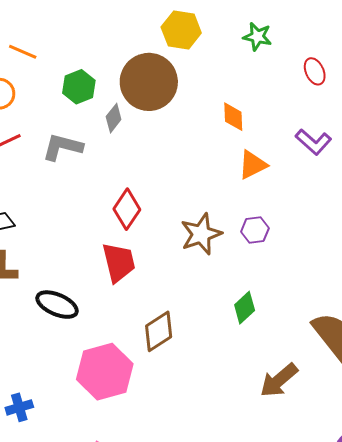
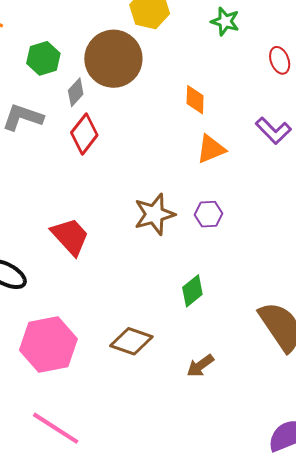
red diamond: (127, 209) -> (84, 134), moved
red trapezoid: (119, 262) -> (70, 237), turned -33
brown diamond: (159, 331) -> (131, 341), moved, turned 48
brown arrow: (279, 380) -> (200, 366), moved, size x0.7

